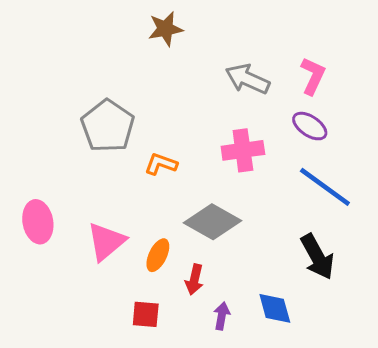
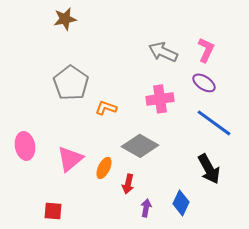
brown star: (165, 29) -> (65, 19), moved
blue diamond: (275, 308) -> (181, 203), turned 40
red square: (146, 314) -> (53, 211), moved

